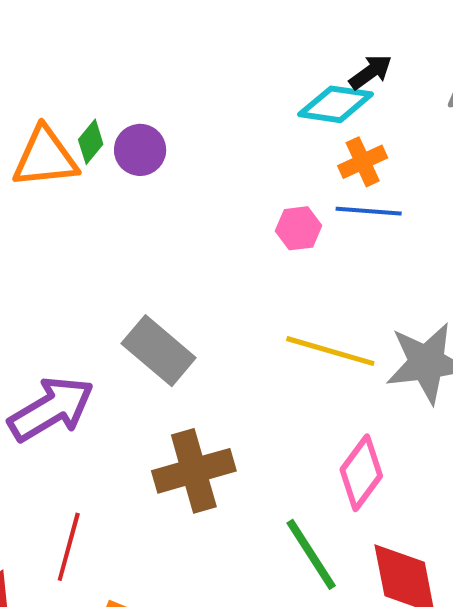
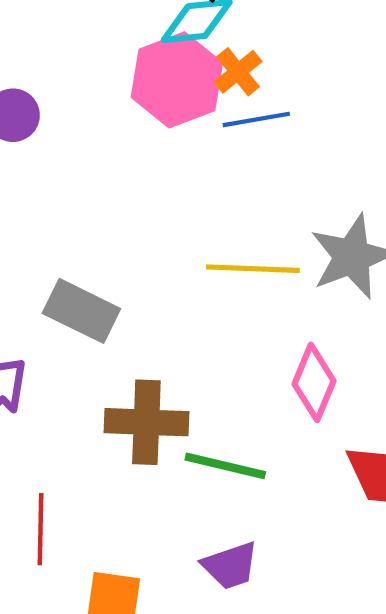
pink hexagon: (298, 228) -> (177, 80), moved, size x2.0
brown cross: (194, 471) -> (146, 422), turned 32
green line: (311, 554) -> (225, 466), moved, turned -30

